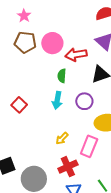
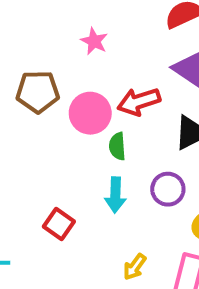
pink star: (24, 16) -> (94, 41), moved
pink circle: (52, 43) -> (90, 113), moved
red square: (19, 105) -> (59, 224), moved

